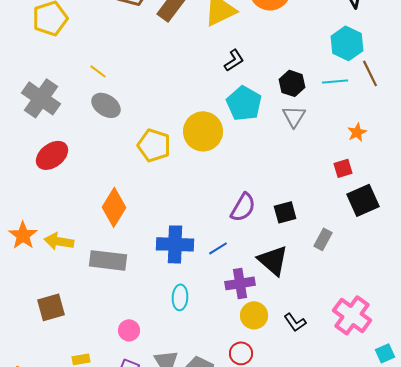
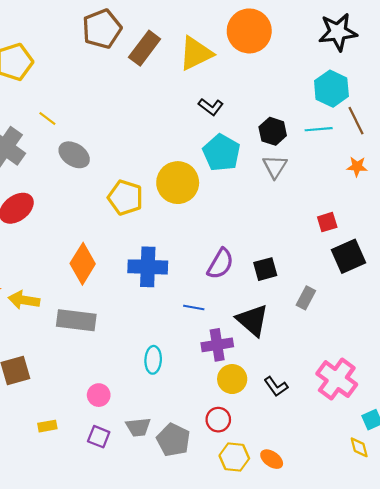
black L-shape: (234, 60) -> (211, 107), turned 70
yellow line: (98, 71) -> (47, 119), moved
orange star: (357, 132) -> (357, 167), moved, turned 30
blue cross: (175, 244) -> (148, 267), moved
blue line: (218, 248) -> (194, 307), turned 42

